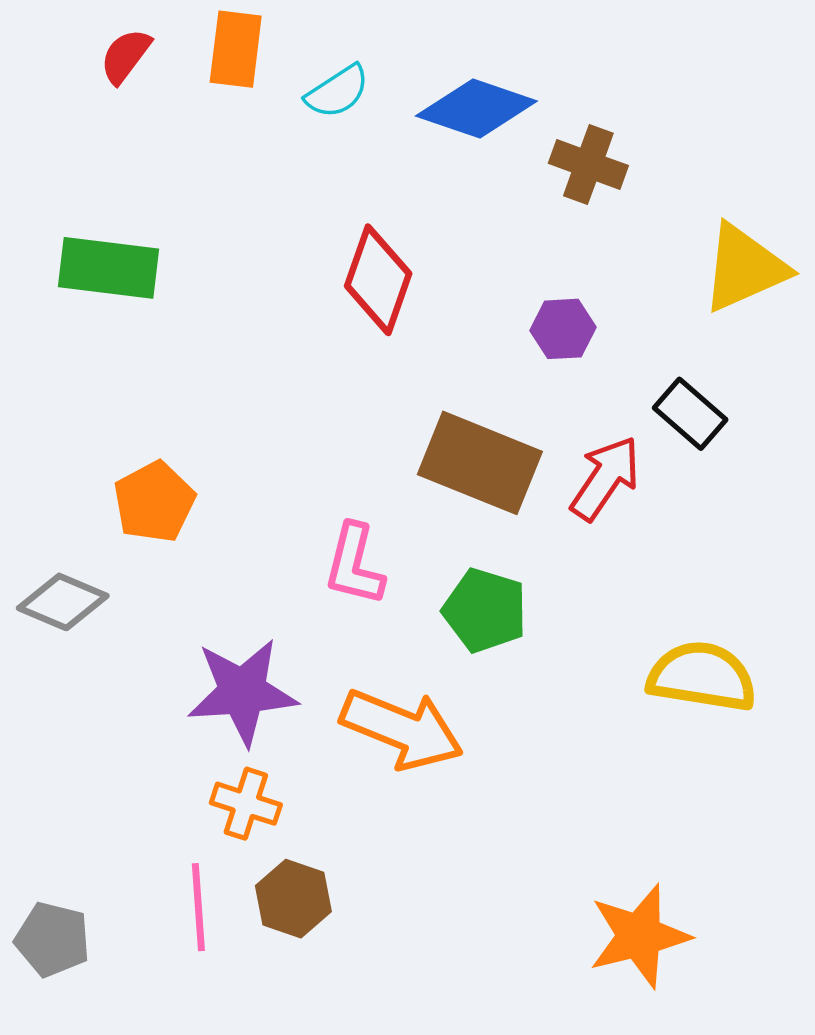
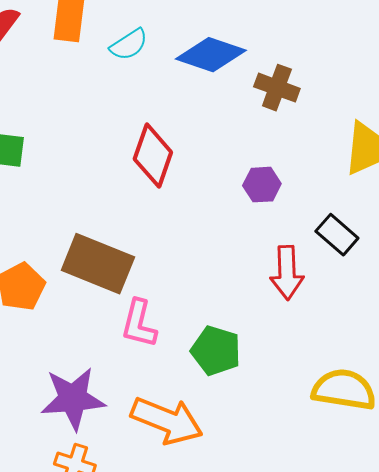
brown rectangle: (480, 463) -> (98, 264), moved
red arrow: (605, 478) -> (287, 273), turned 144

